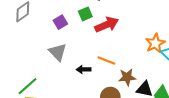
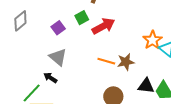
black arrow: (84, 69) -> (50, 78), moved, turned 40
brown star: (127, 77) -> (126, 62), moved

